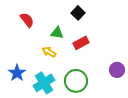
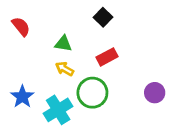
red semicircle: (27, 20) -> (21, 26), moved
green triangle: (57, 33) -> (63, 44), moved
green circle: (76, 81) -> (92, 93), moved

